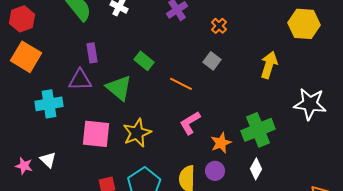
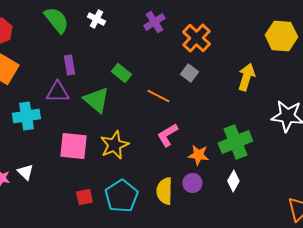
orange cross: (219, 26) -> (196, 38), size x1.8
orange star: (221, 143) -> (198, 155), turned 30

